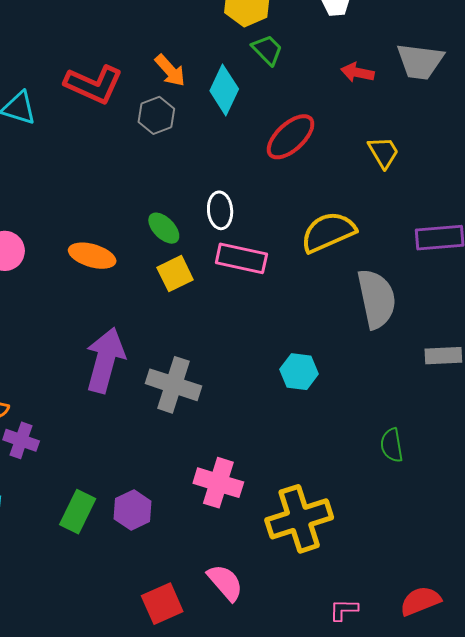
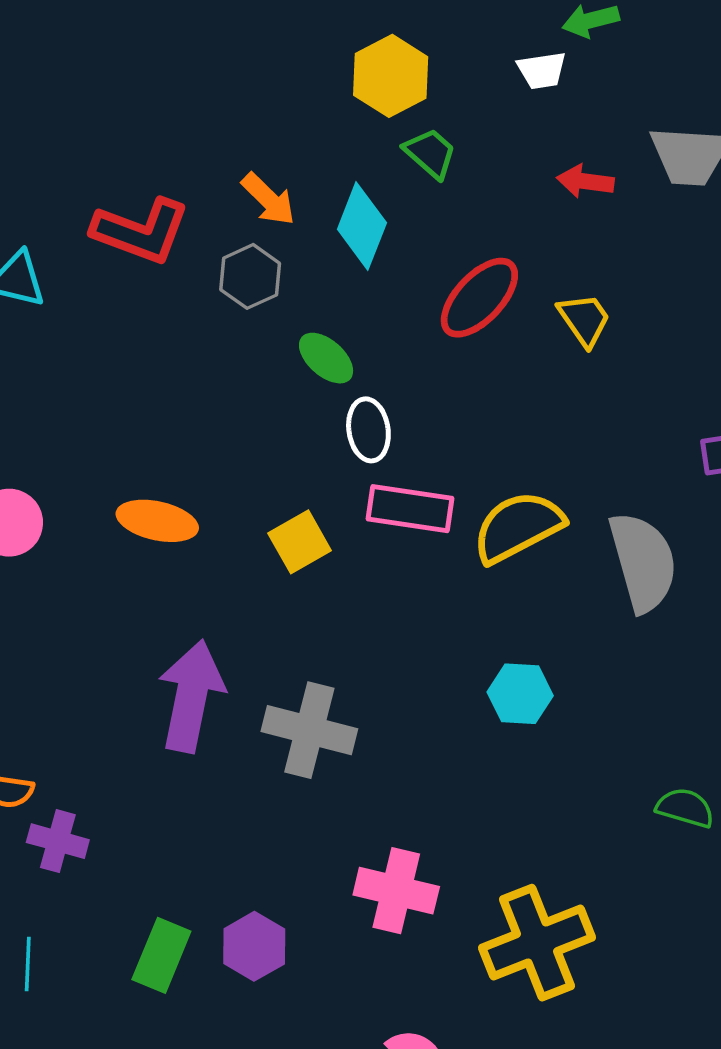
yellow trapezoid: (383, 152) -> (584, 320), moved
green ellipse: (164, 228) -> (326, 358), moved
yellow semicircle: (328, 232) -> (518, 527), moved
green semicircle: (392, 445) -> (685, 808), turned 120

